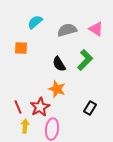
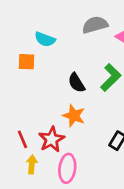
cyan semicircle: (35, 22) -> (45, 39), moved, turned -119
gray semicircle: (67, 30) -> (95, 25), moved

